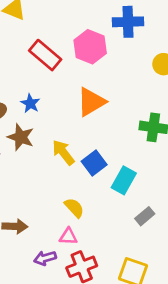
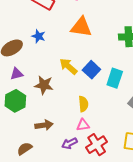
orange triangle: (91, 102) -> (81, 27), turned 50
brown star: (21, 137) -> (44, 85), moved
yellow semicircle: (74, 208) -> (83, 104), turned 49

